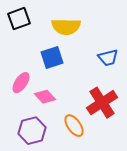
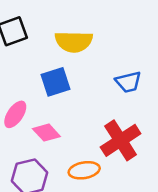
orange ellipse: (74, 126) -> (84, 170), turned -65

